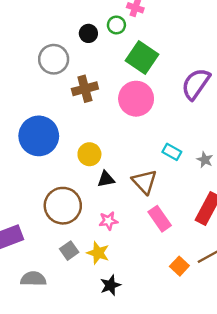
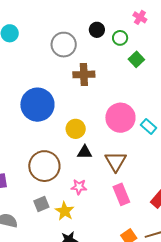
green circle: (116, 25) -> (120, 38), moved
green square: (142, 57) -> (136, 59), size x0.6
pink circle: (136, 99) -> (120, 118), moved
cyan rectangle: (172, 152) -> (149, 126), moved

